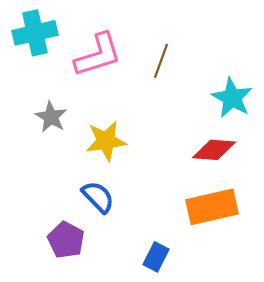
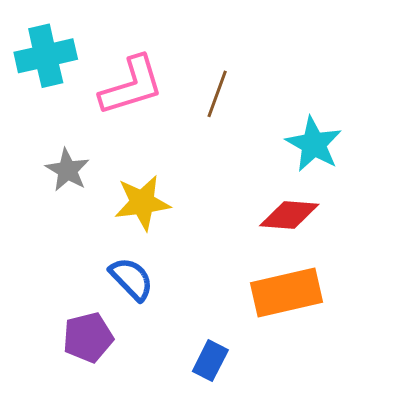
purple pentagon: (66, 240) -> (88, 337), turned 30

